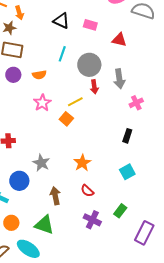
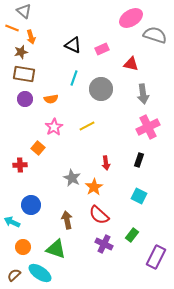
pink rectangle: (90, 25) -> (102, 49), turned -40
gray arrow: (119, 79) -> (143, 94), moved
red arrow: (94, 87) -> (106, 163), moved
pink cross: (136, 103) -> (148, 127), size x1.6
orange square: (66, 119) -> (38, 148), moved
gray star: (41, 163) -> (72, 178), moved
cyan square: (127, 172) -> (139, 196), turned -35
red semicircle: (87, 191) -> (99, 215), size x1.5

